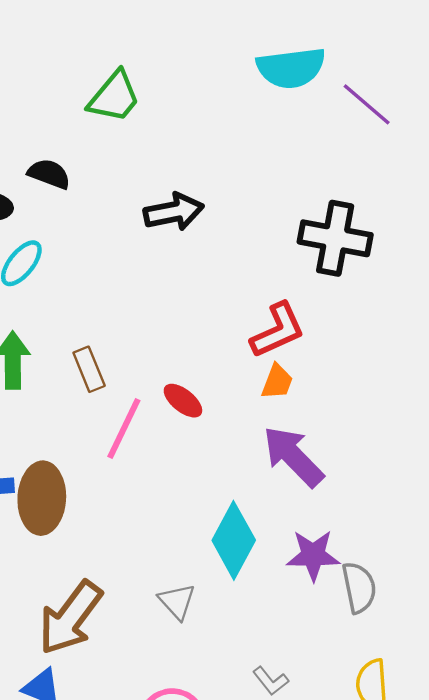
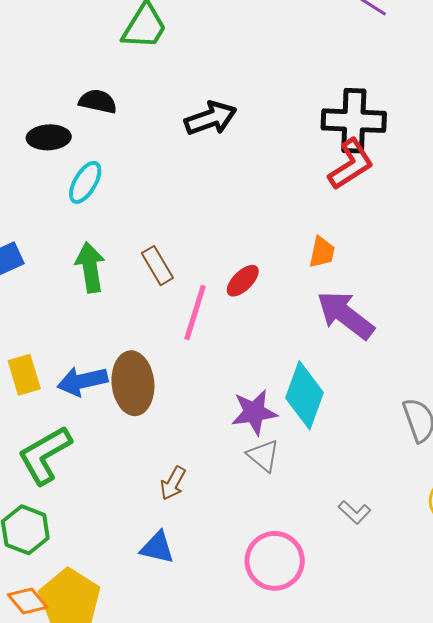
red L-shape: (278, 330) -> (351, 164), moved
red ellipse: (183, 401) -> (243, 281), turned -75
purple star: (313, 555) -> (254, 412), moved
brown arrow: (70, 618) -> (173, 483), size x0.5

